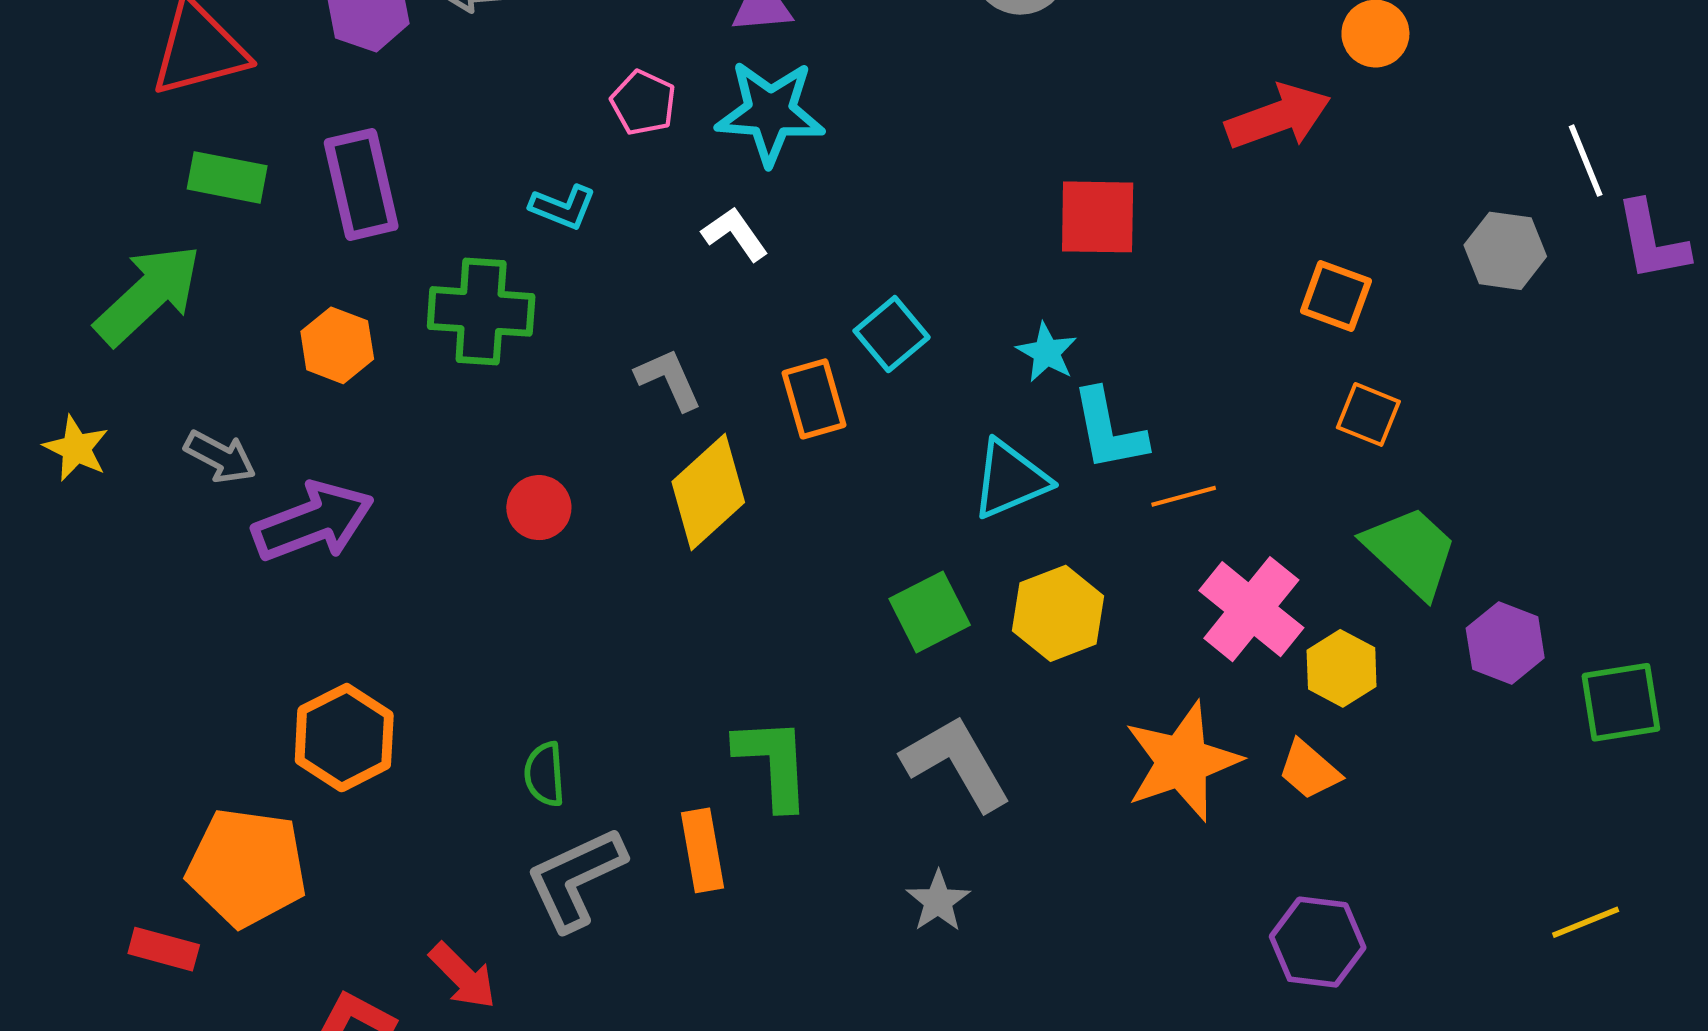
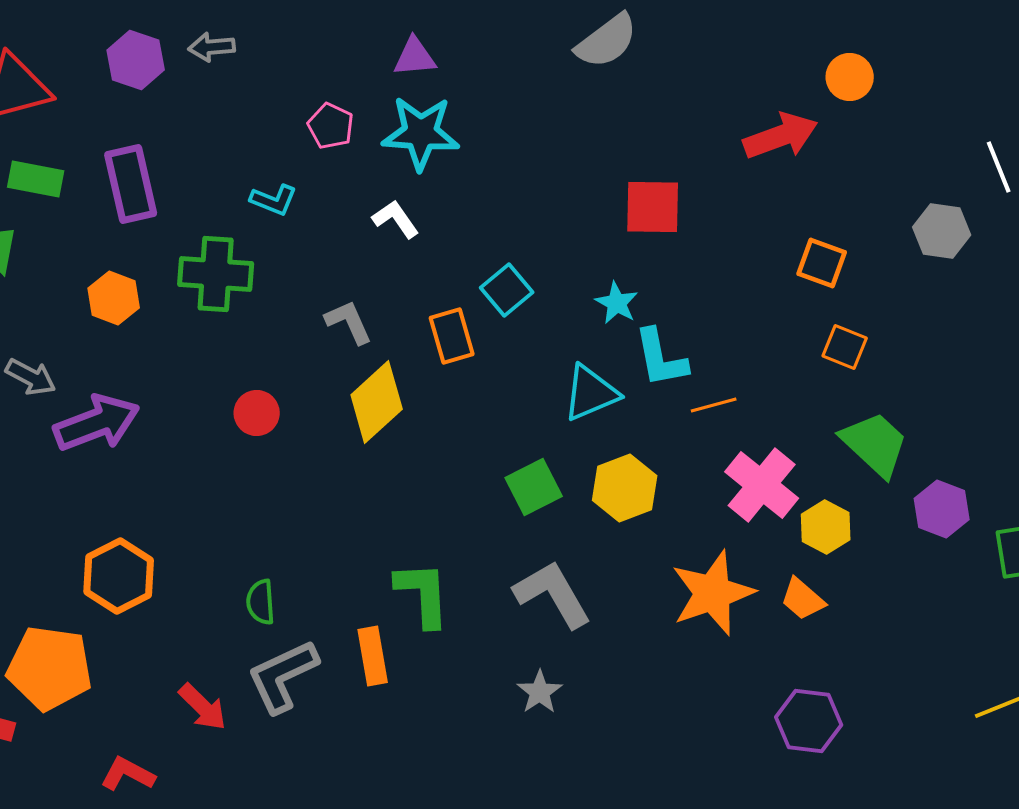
red arrow: (463, 976) -> (203, 707), moved

